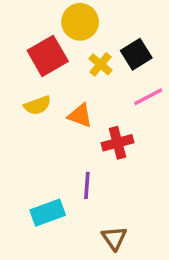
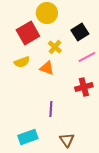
yellow cross: (100, 64) -> (55, 47), moved
red cross: (118, 143) -> (84, 87), moved
cyan rectangle: (48, 213) -> (28, 137), moved

